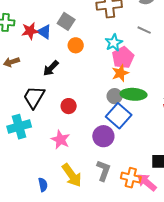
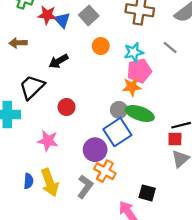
orange circle: (76, 45) -> (101, 46), moved
pink star: (60, 140) -> (48, 141), turned -30
orange cross: (131, 178) -> (105, 171), moved
blue semicircle: (43, 185) -> (29, 181), moved

